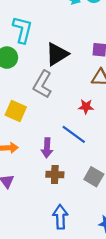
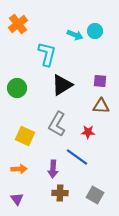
cyan L-shape: (22, 30) -> (47, 54), moved
gray L-shape: (43, 84) -> (57, 124), moved

